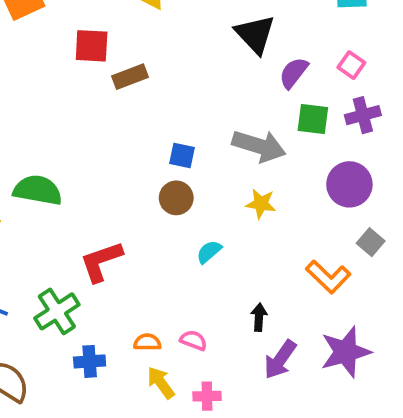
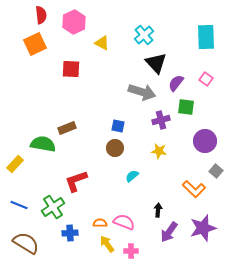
brown rectangle: (130, 77) -> (67, 128), moved
purple cross: (363, 115) -> (161, 120), moved
gray arrow: (259, 146) -> (142, 92), moved
pink semicircle: (194, 340) -> (124, 222), size x1.5

